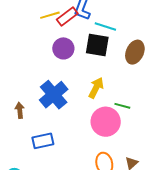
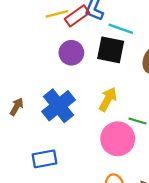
brown arrow: (20, 110) -> (17, 107), moved, turned 35

